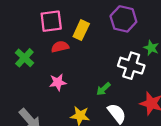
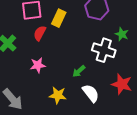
red semicircle: (60, 47) -> (40, 33), turned -49

